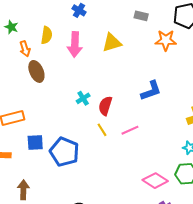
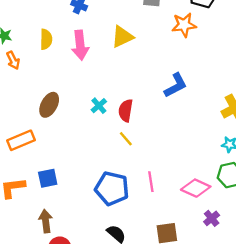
orange arrow: (25, 49) -> (13, 60), moved
brown ellipse: (36, 71) -> (49, 105), moved, turned 60
pink line: (130, 130) -> (151, 182), moved, turned -66
blue square: (35, 142) -> (48, 178), moved
blue pentagon: (64, 152) -> (112, 188), moved

